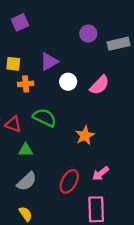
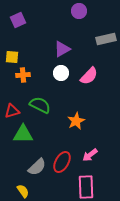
purple circle: (88, 34) -> (79, 11), moved
purple triangle: (49, 62) -> (62, 49), moved
red triangle: (13, 124) -> (12, 111), turned -35
green triangle: (26, 150) -> (23, 134), size x1.5
gray semicircle: (27, 181) -> (37, 167), moved

